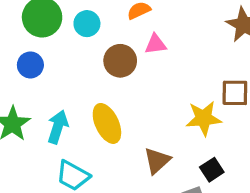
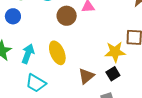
black square: (212, 170) -> (113, 74), moved

